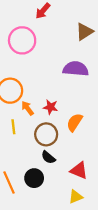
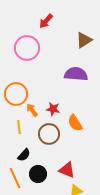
orange semicircle: (75, 122) -> (75, 123), turned -66
black semicircle: (48, 157) -> (24, 155), moved, turned -88
red triangle: (79, 170) -> (67, 170), moved

